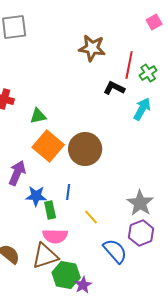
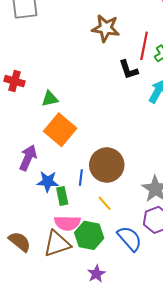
black L-shape: (114, 88) -> (128, 70), turned -135
brown circle: (85, 149) -> (107, 165), moved
green hexagon: (66, 275) -> (89, 235), moved

